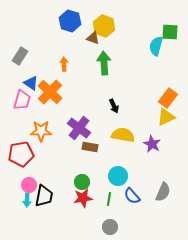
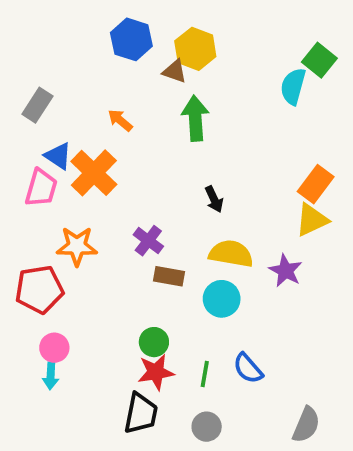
green square: (170, 32) -> (319, 60), turned 36
orange arrow: (64, 64) -> (120, 120), turned -48
purple cross: (79, 128) -> (148, 241), size x0.7
cyan circle: (118, 176) -> (222, 299), moved
gray semicircle: (163, 192) -> (306, 425), moved
black trapezoid: (44, 196) -> (141, 413), moved

